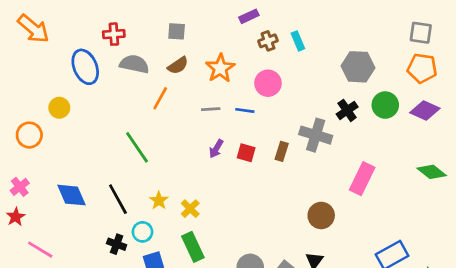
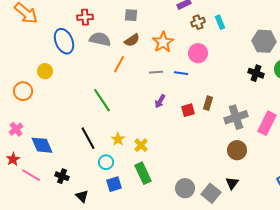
black cross: (347, 110) -> (256, 73), turned -35
gray cross: (316, 135) -> (236, 117), moved, turned -35
red square: (246, 153) -> (188, 110), moved, turned -32
blue diamond: (72, 195) -> (42, 145), moved
red star: (16, 217) -> (13, 159), moved
black cross: (117, 244) -> (62, 176), moved

